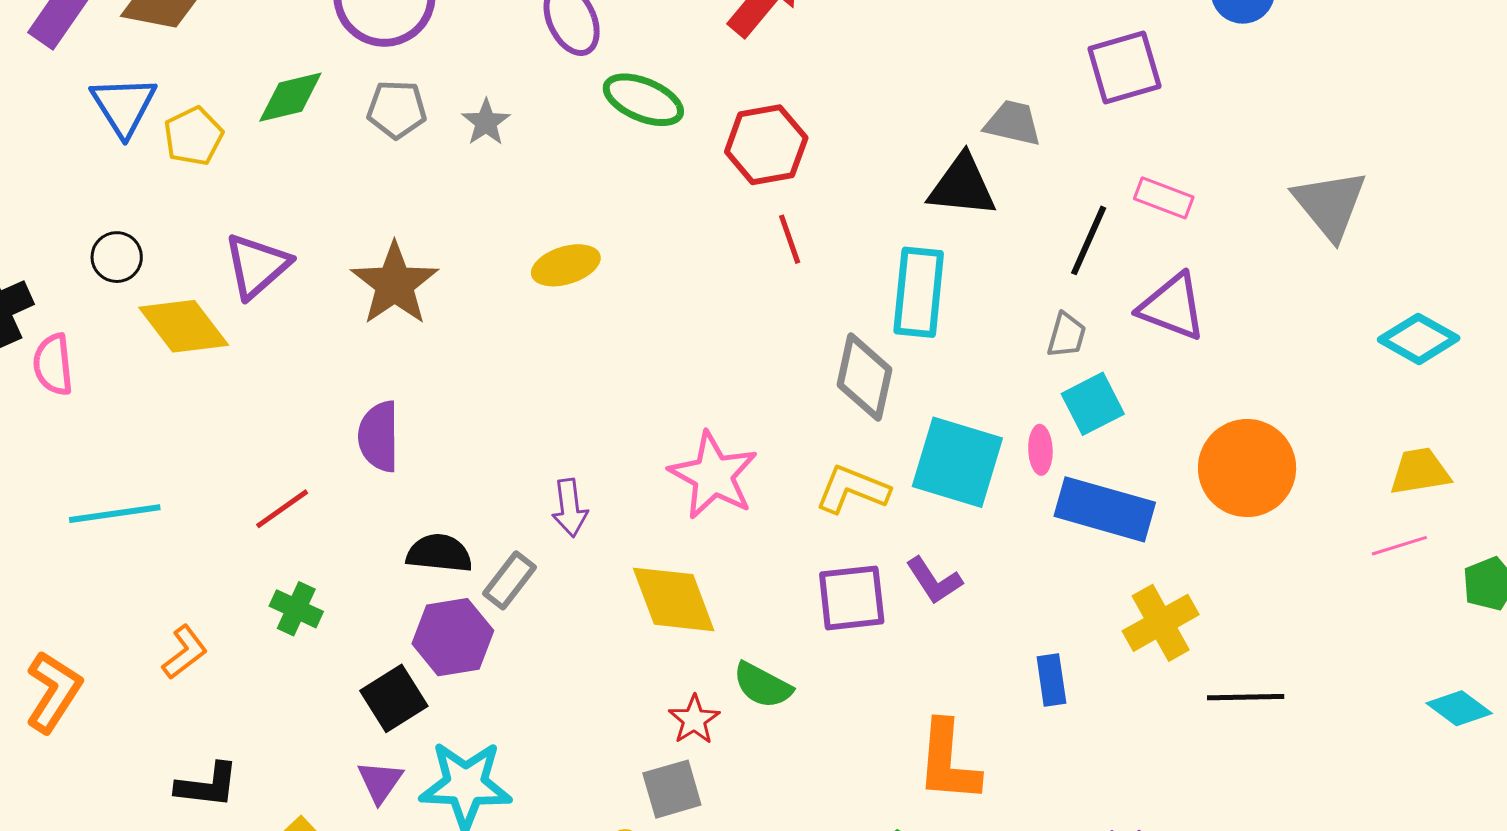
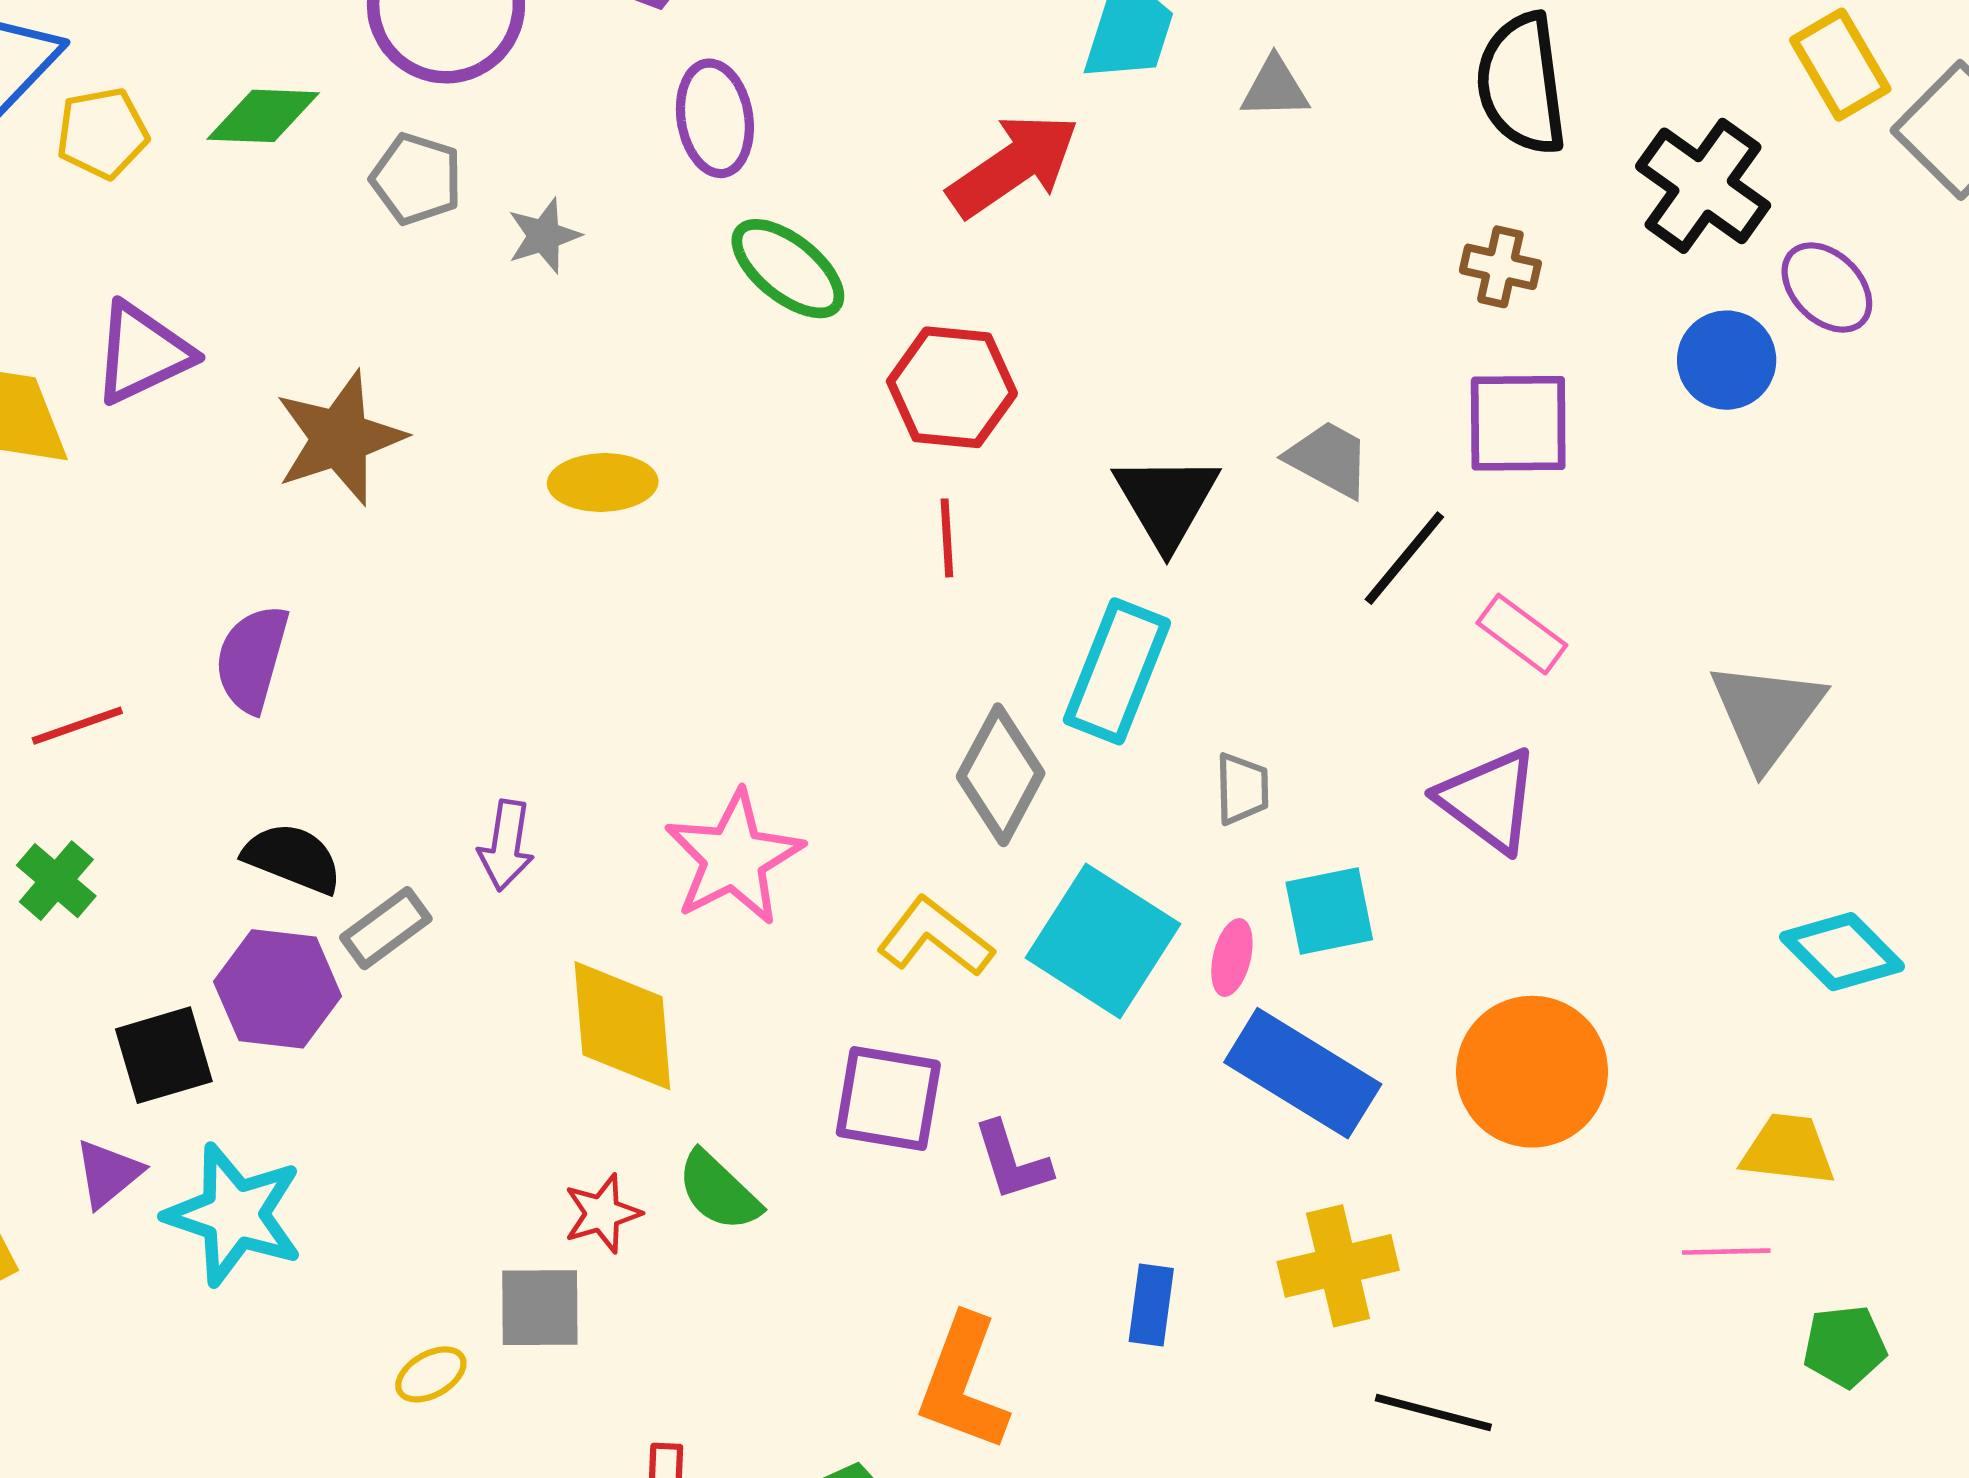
black triangle: (962, 186) -> (1166, 501), moved, turned 38
black line: (1089, 240) -> (1404, 558), moved
gray trapezoid: (1066, 335) -> (1242, 789), moved, turned -33
purple L-shape: (934, 581) -> (1012, 1161), moved

